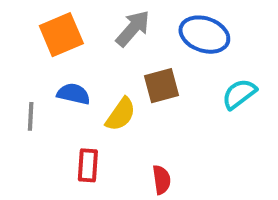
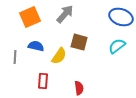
blue ellipse: (204, 35) -> (121, 17), moved
brown square: (161, 86) -> (79, 42), turned 30

